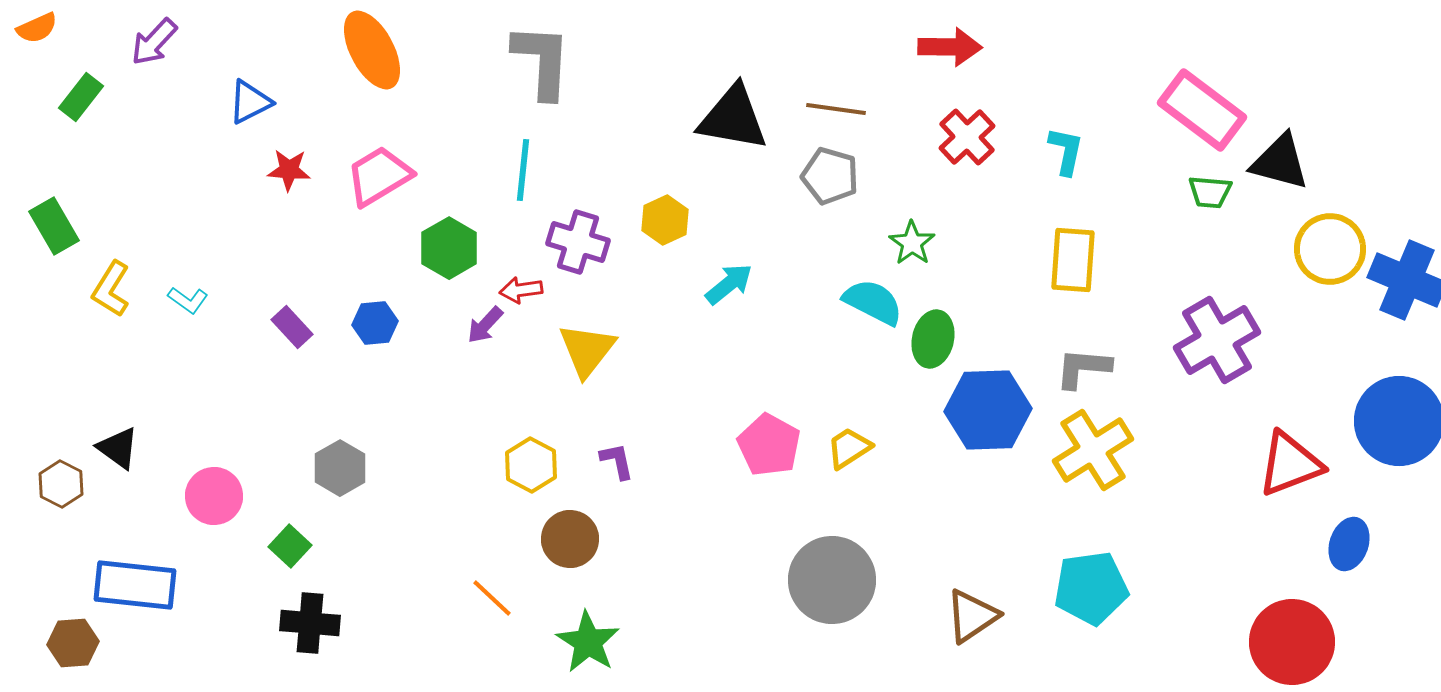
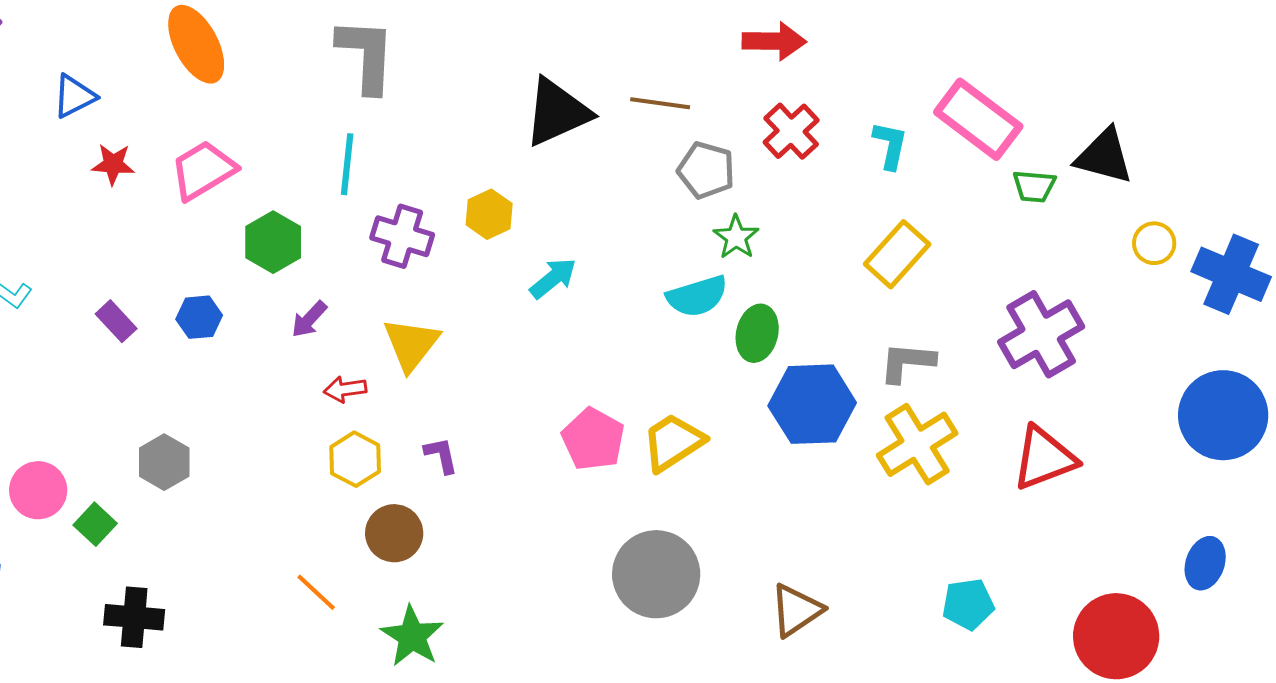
pink rectangle: (1202, 110) -> (978, 119), moved
black triangle: (733, 118) -> (557, 112), turned -34
gray pentagon: (830, 176) -> (706, 170), moved
yellow circle: (1330, 249) -> (1154, 243), size x0.6
yellow rectangle: (1073, 260) -> (897, 254), turned 38
red arrow: (521, 290) -> (345, 389), moved
cyan semicircle: (873, 302) -> (697, 296), turned 136
yellow trapezoid: (849, 448) -> (673, 442), size x1.4
red triangle: (1290, 464) -> (1044, 458), moved
blue ellipse: (1349, 544) -> (1205, 563), moved
green square: (290, 546) -> (95, 524), moved
cyan pentagon: (1091, 588) -> (968, 604), moved, size x0.7

